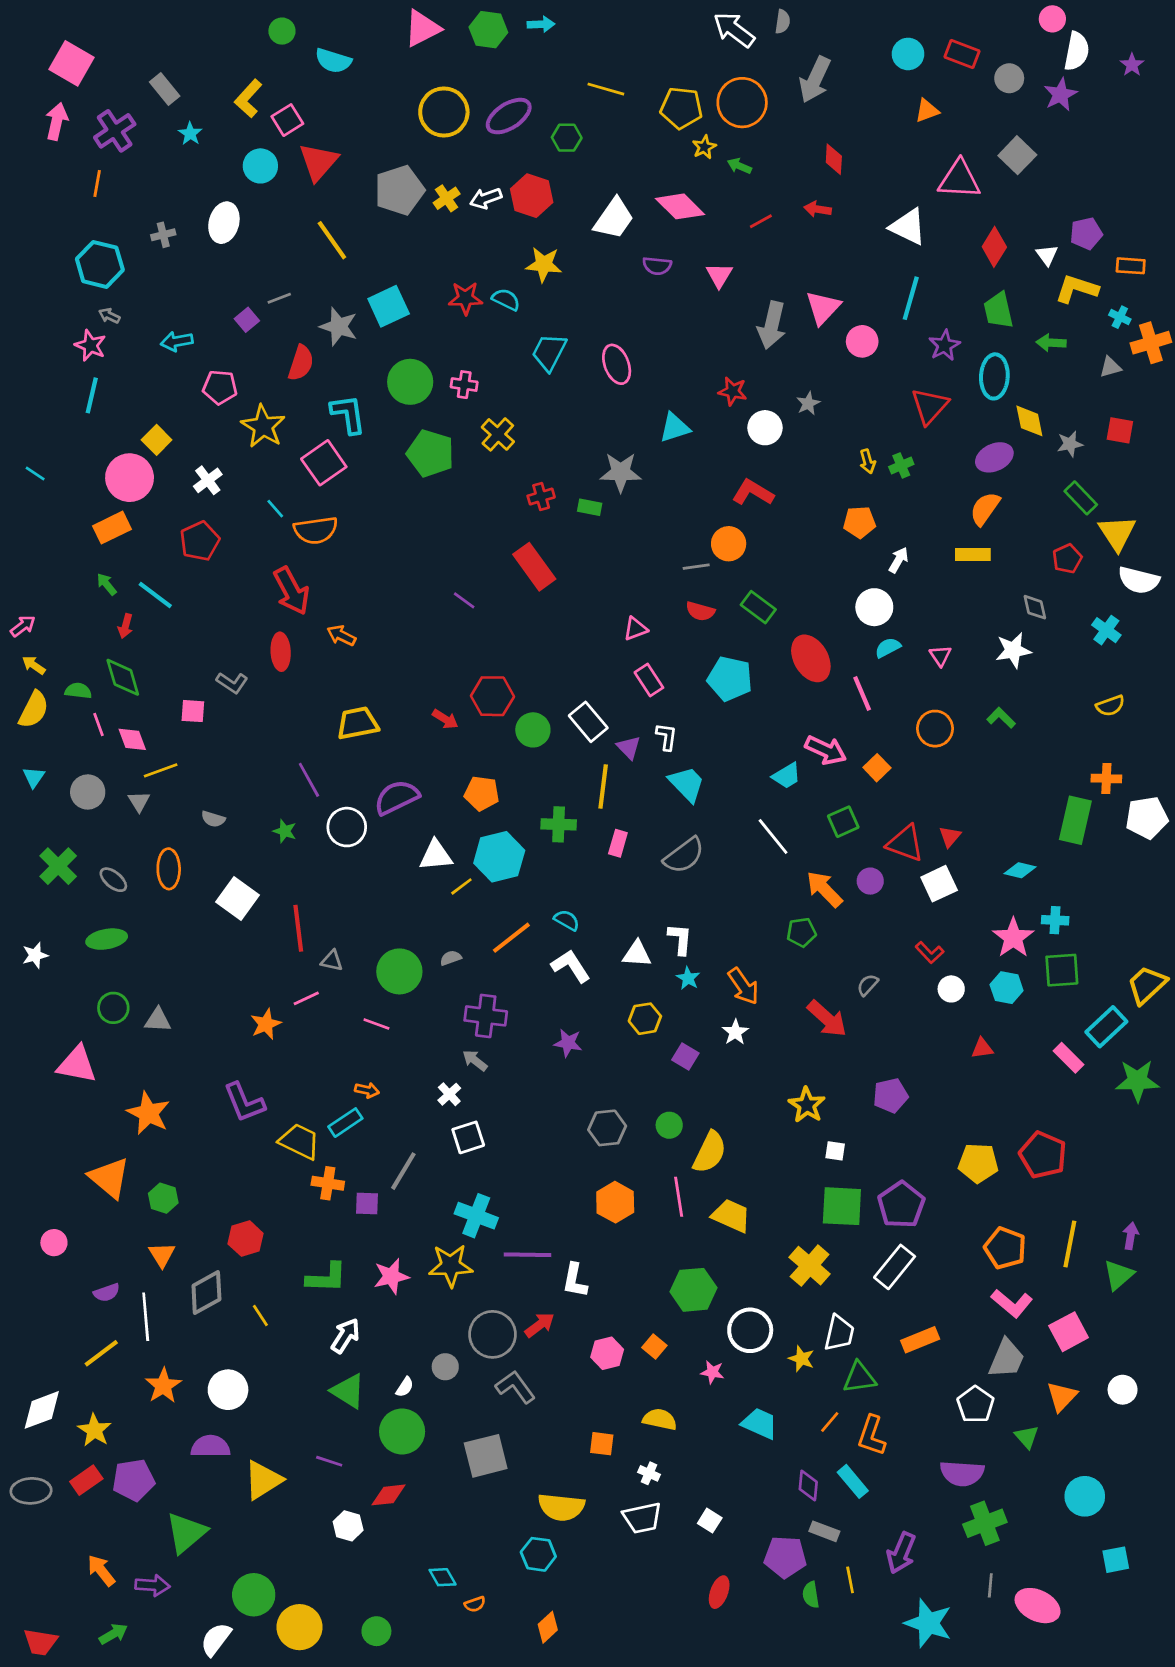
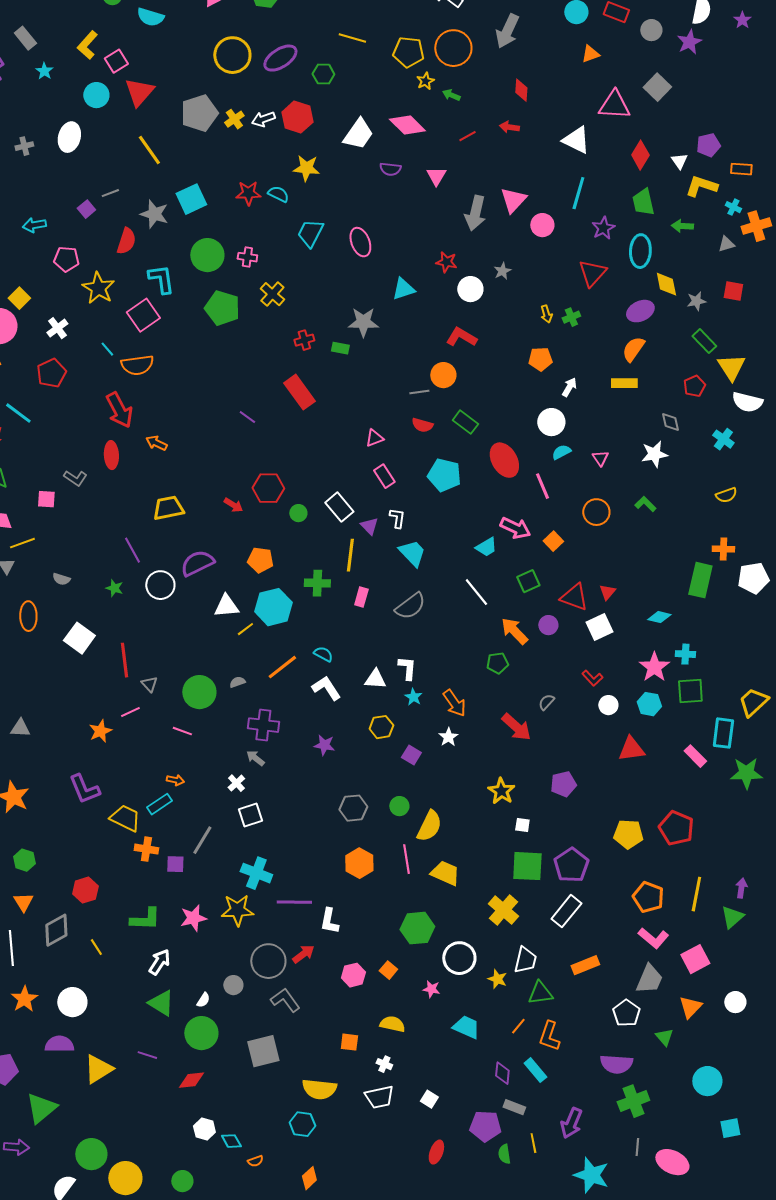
green circle: (533, 730) -> (298, 513), size x0.7
gray triangle: (332, 961) -> (149, 684), turned 36
cyan rectangle: (1106, 1027) -> (723, 733), turned -40
red triangle: (982, 1048) -> (631, 749), size x1.6
white hexagon: (348, 1526) -> (204, 1129), moved

